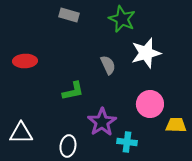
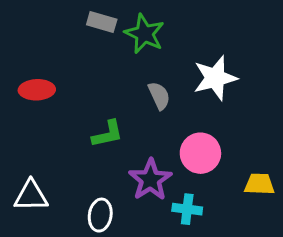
green star: (122, 19) -> (144, 34), moved
pink circle: (150, 104) -> (200, 153), moved

